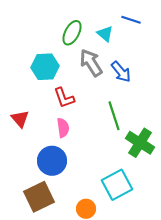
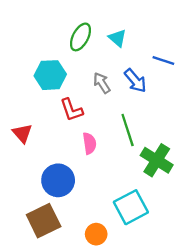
blue line: (131, 20) -> (163, 60), moved
gray arrow: (91, 63) -> (102, 83), moved, size x0.7
pink semicircle: (63, 128) -> (89, 143), moved

